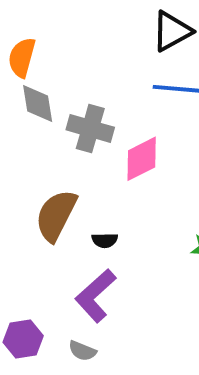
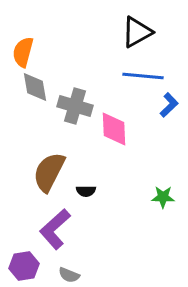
pink diamond: (142, 159) -> (114, 129), turned -66
purple L-shape: (96, 296) -> (55, 229), moved

